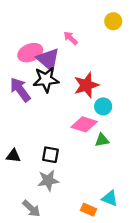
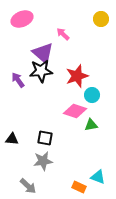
pink ellipse: (30, 53) -> (22, 19), moved
purple arrow: (20, 90) -> (18, 80), size x0.7

